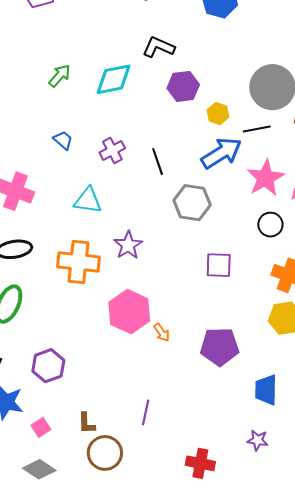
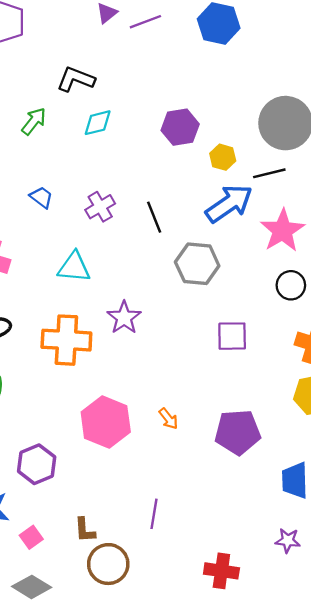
black L-shape: (158, 47) -> (76, 79), moved
cyan diamond: (114, 79) -> (98, 123), size x0.7
pink hexagon: (129, 312) -> (106, 422), moved

